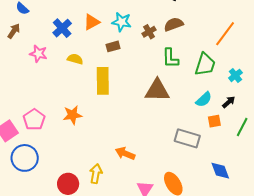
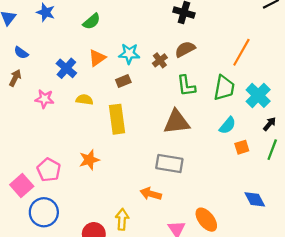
cyan cross: (235, 75) -> (258, 95), size x1.6
black arrow: (229, 102) -> (270, 124), moved
gray rectangle: (187, 138) -> (169, 164), moved

